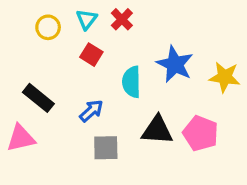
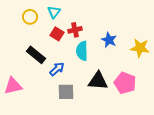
red cross: (122, 19) -> (75, 30), moved, turned 32
blue star: (175, 64) -> (109, 40), size x0.7
black rectangle: (38, 98) -> (36, 55), moved

